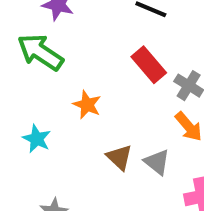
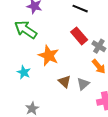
orange star: (87, 105) -> (49, 56), size x1.5
gray triangle: (157, 162) -> (83, 84), turned 40

